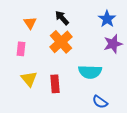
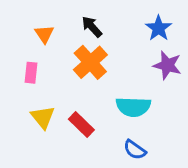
purple star: (113, 44) -> (167, 65), turned 30
red rectangle: (55, 84) -> (81, 125), turned -42
blue semicircle: (100, 102) -> (135, 150), moved

